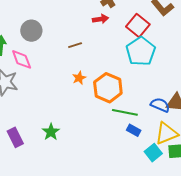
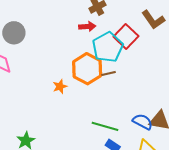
brown line: (75, 45) -> (109, 73), moved
cyan pentagon: (141, 51) -> (108, 47), moved
orange hexagon: (108, 88) -> (87, 69), moved

